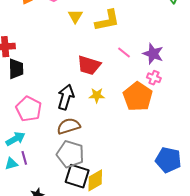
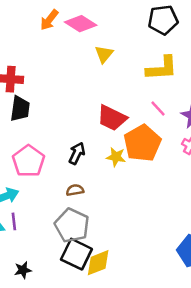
yellow L-shape: (107, 20) -> (162, 68), moved
black arrow: (66, 97) -> (77, 153), size x0.7
orange pentagon: (138, 97) -> (142, 143), moved
brown semicircle: (69, 126) -> (75, 190), size x0.6

